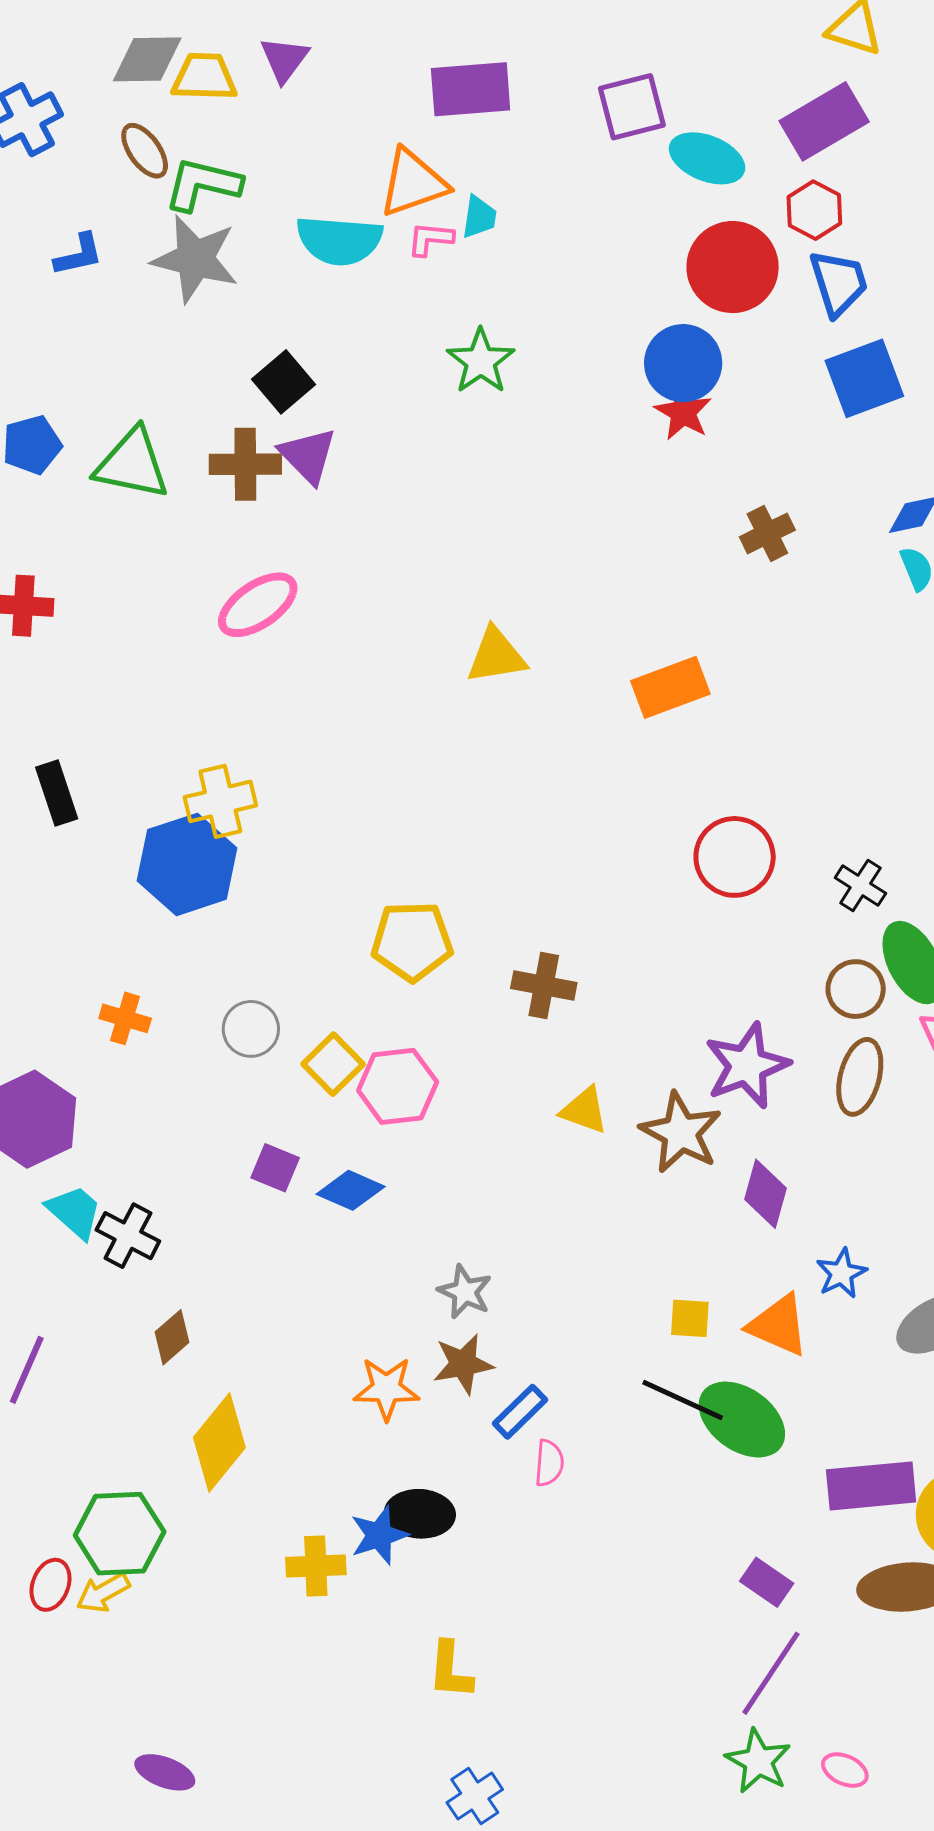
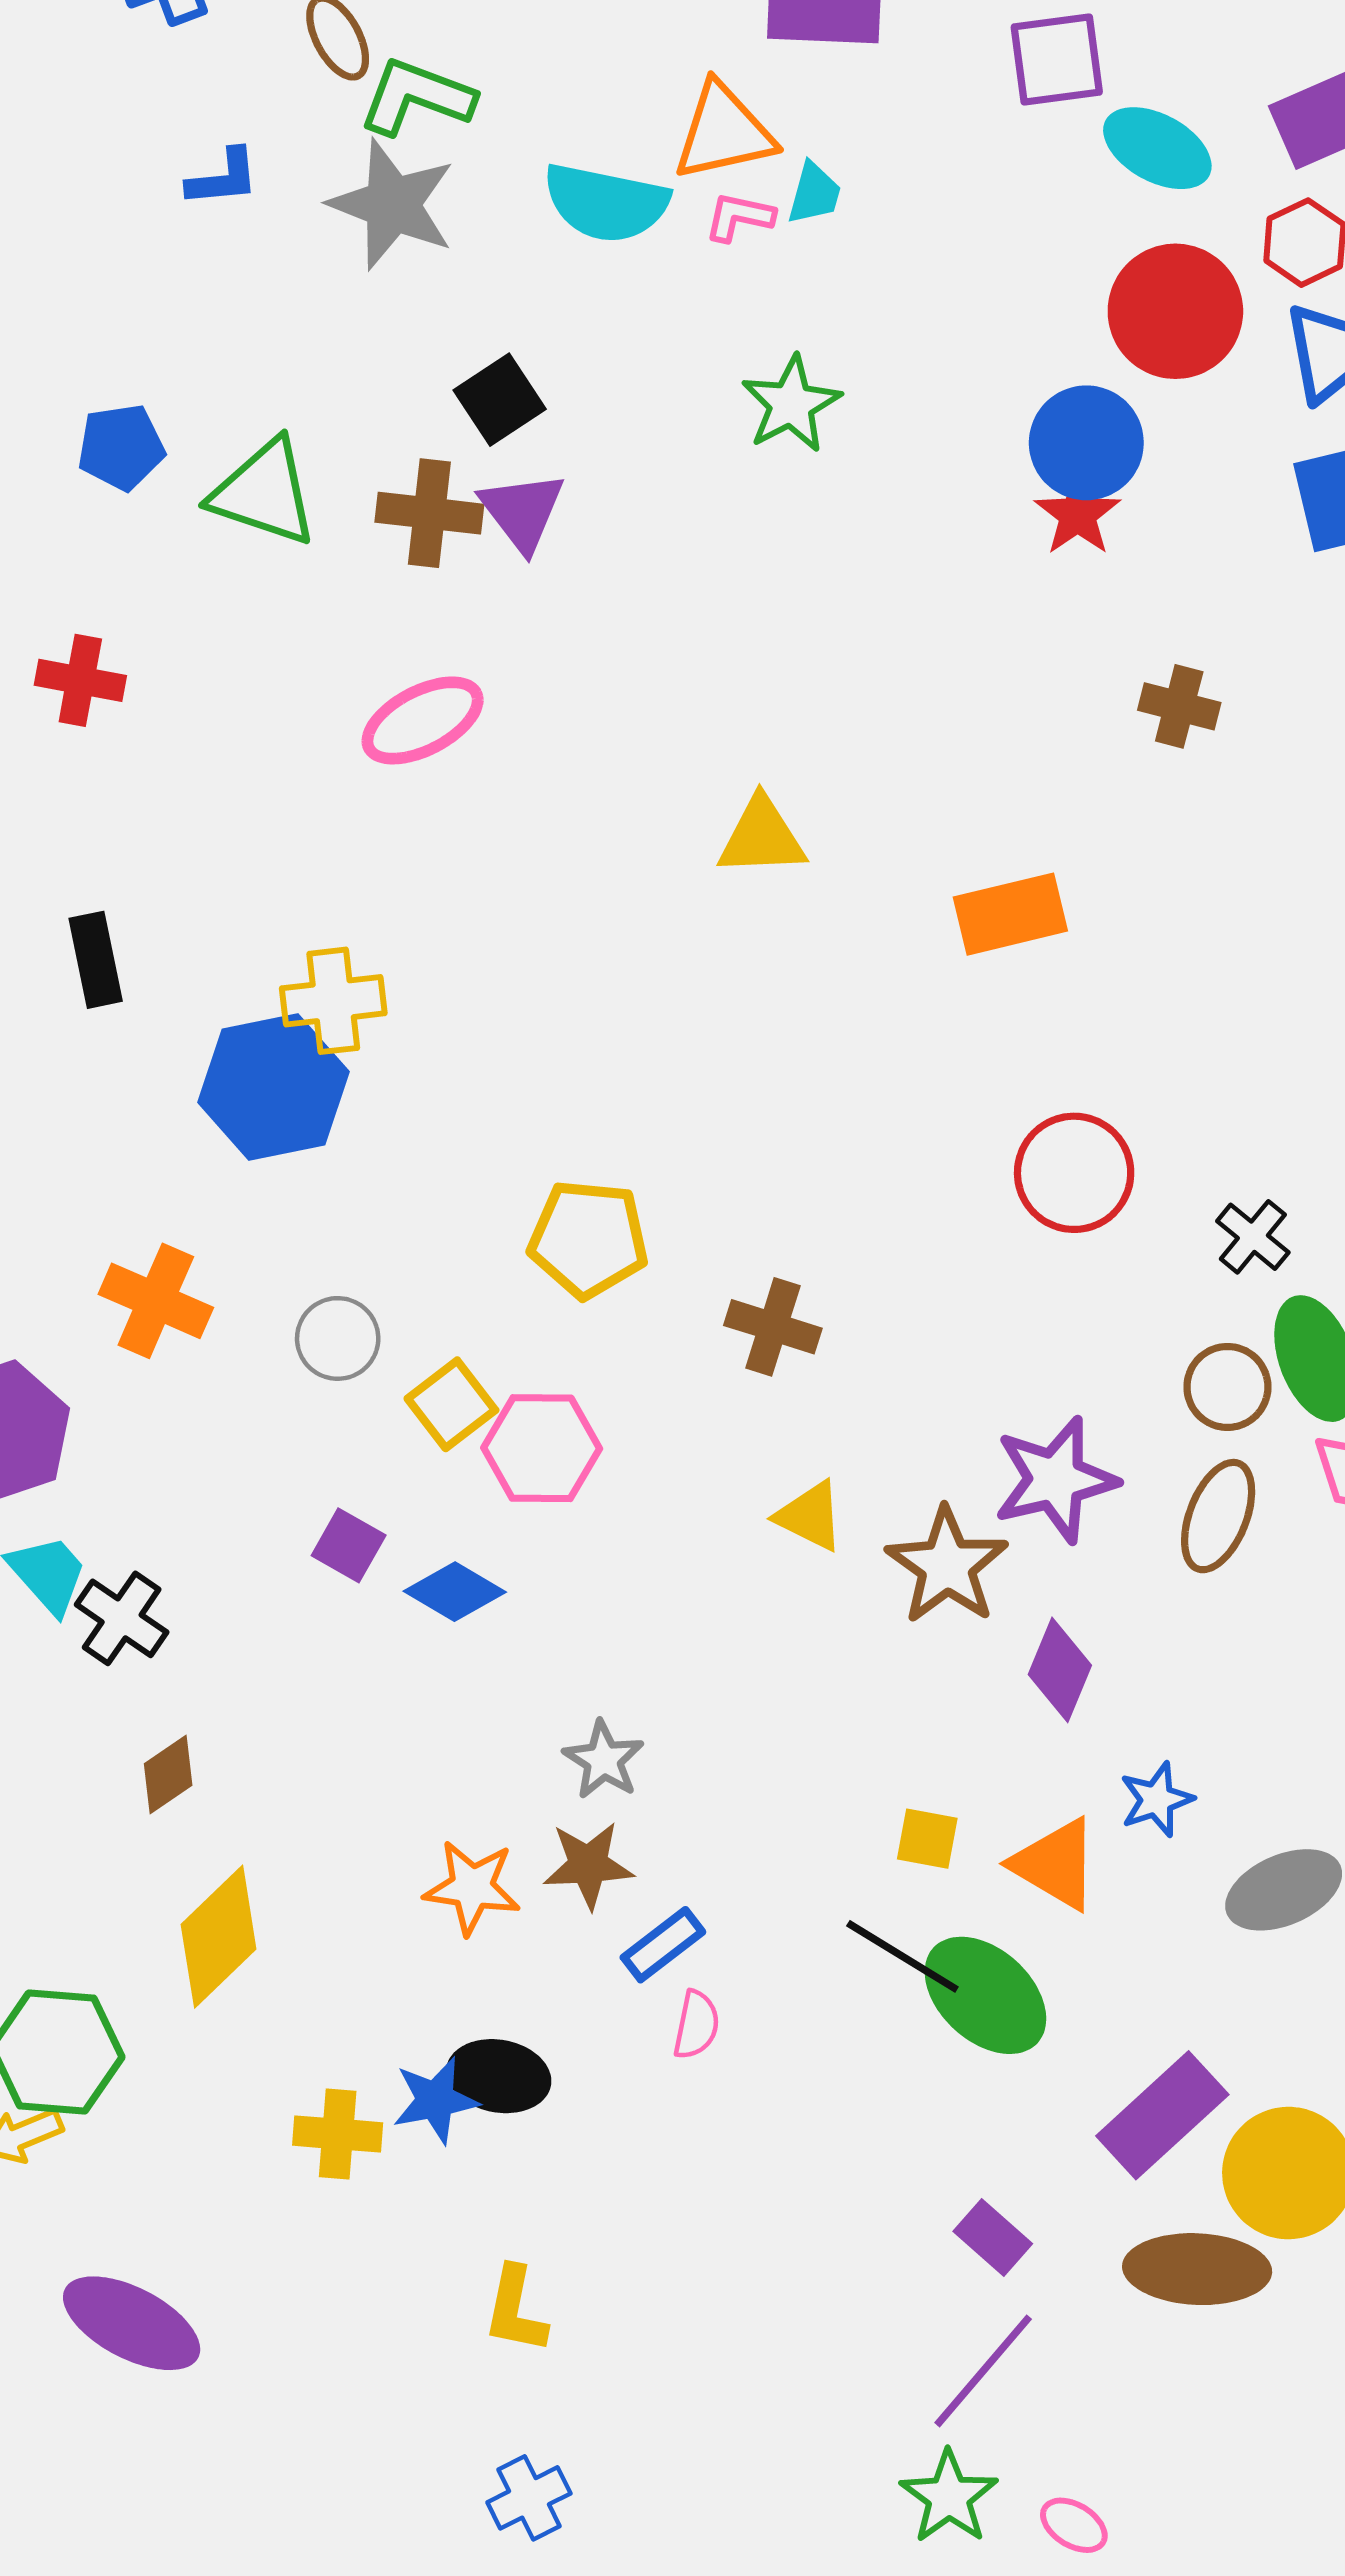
brown cross: (767, 533) -> (1179, 706), turned 34
orange cross: (125, 1018) -> (156, 1301), size x1.5
purple rectangle: (871, 1486) -> (1162, 2115), turned -44
purple ellipse: (165, 1772) -> (132, 2323), moved, size x1.6

